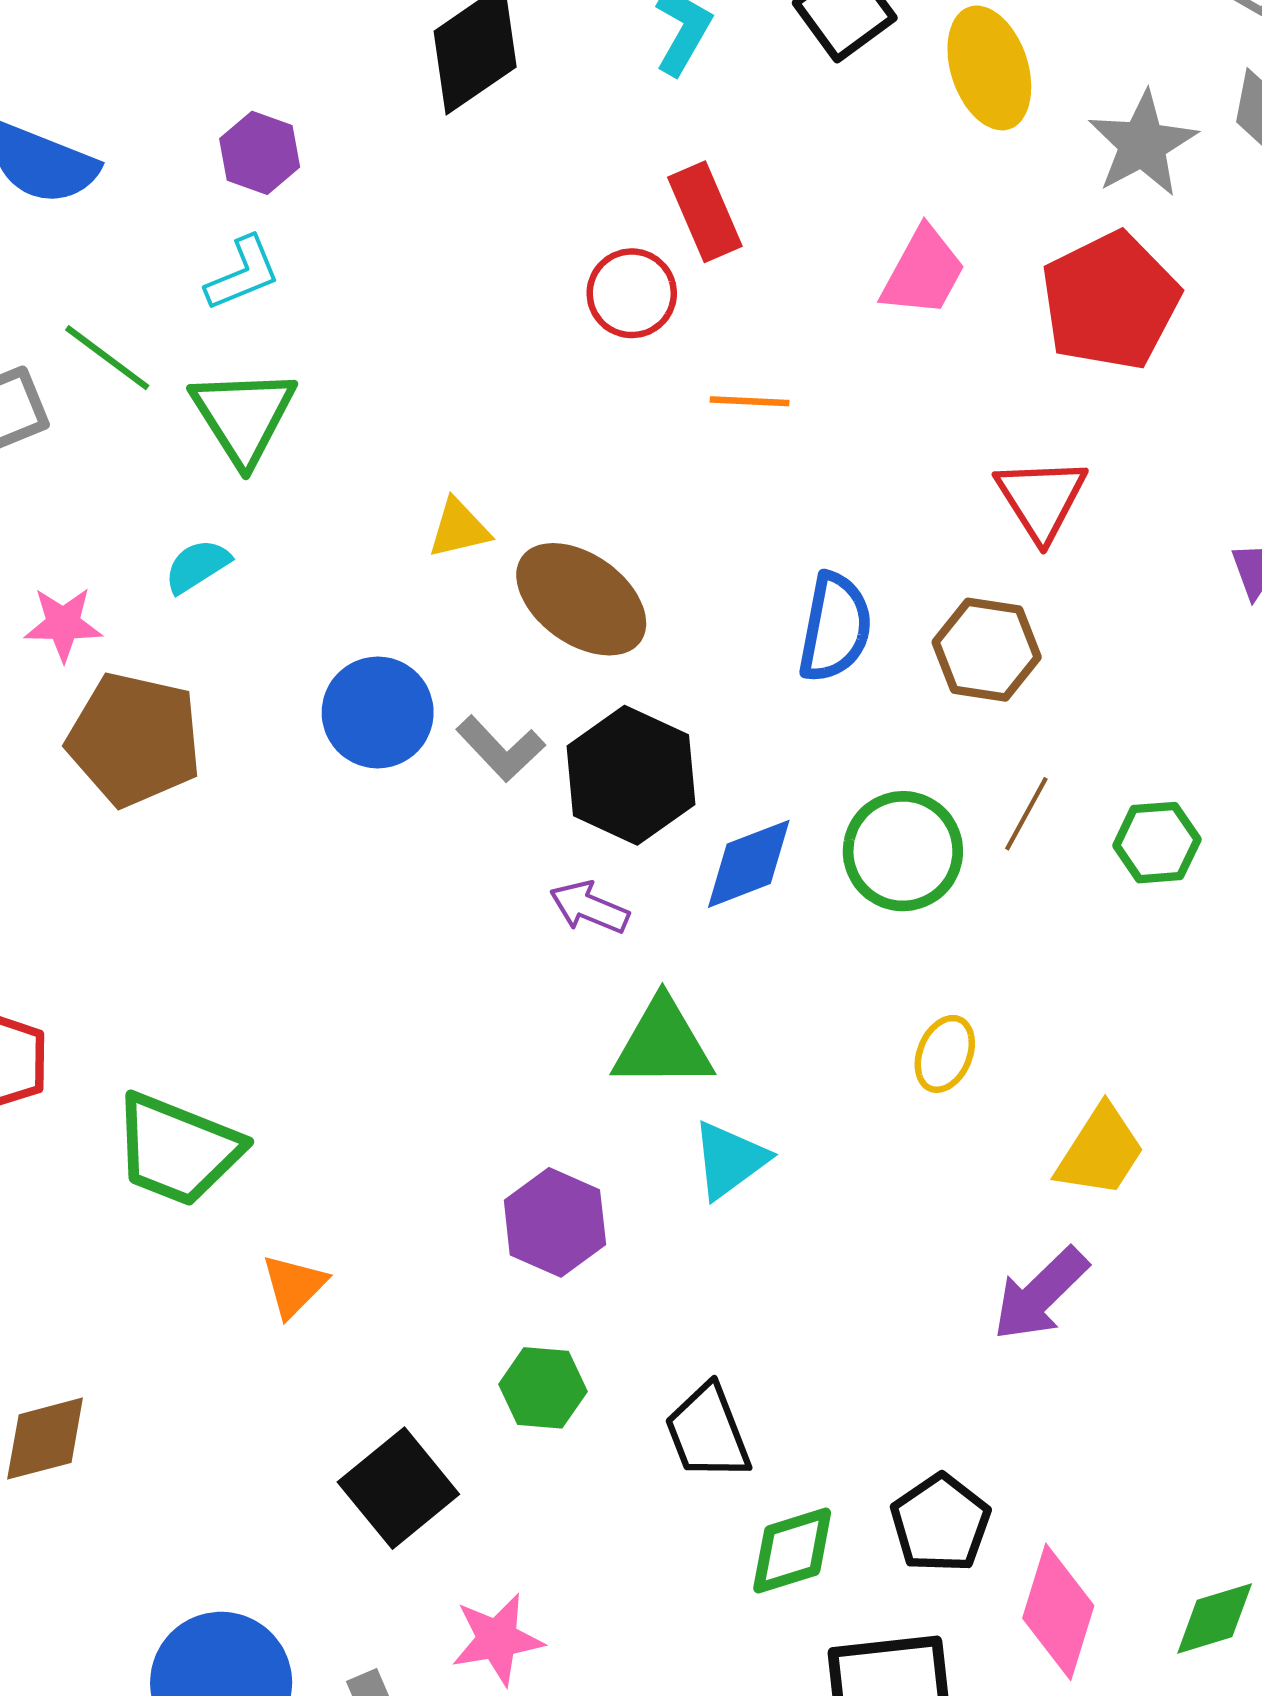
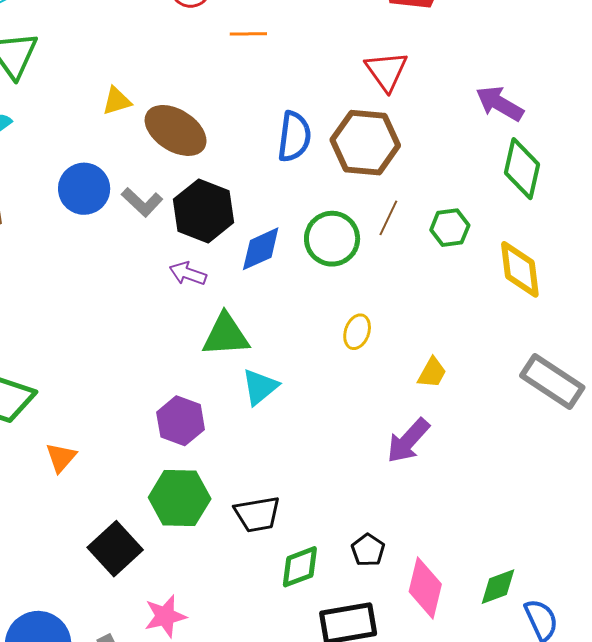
brown hexagon: (987, 650) -> (365, 143), size x1.4
yellow trapezoid: (1100, 1151) -> (432, 373), size x0.7
green hexagon: (543, 1388) -> (180, 498), size x1.5
black trapezoid: (708, 1432) -> (257, 514), turned -75
black pentagon: (940, 1523) -> (368, 550), size x0.7

